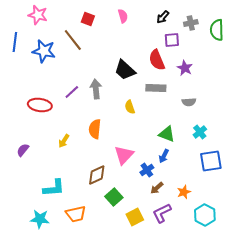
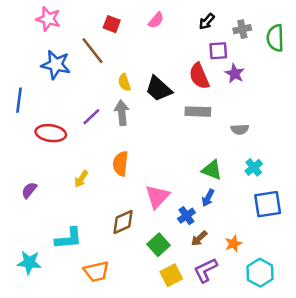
pink semicircle: (123, 16) -> (156, 20), turned 56
blue line: (15, 42) -> (19, 100), moved
purple star: (185, 68) -> (235, 74), moved
yellow semicircle: (130, 107) -> (124, 82), moved
green square: (114, 197) -> (159, 245), moved
cyan star: (40, 219) -> (29, 263), moved

